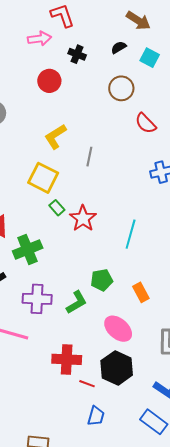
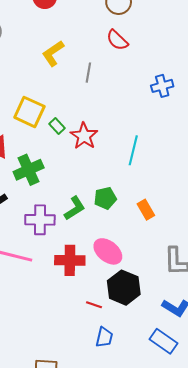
red semicircle: (146, 123) -> (117, 40), moved
yellow square: (43, 178) -> (29, 112), moved
green L-shape: (77, 302) -> (75, 208), moved
pink ellipse: (118, 329) -> (108, 251), moved
red cross: (67, 359) -> (70, 260), moved

